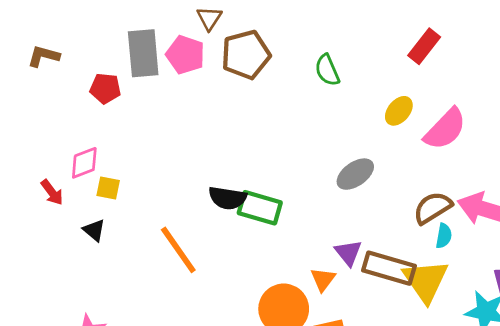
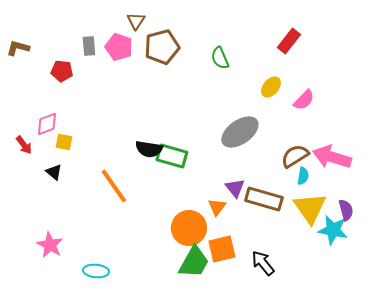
gray rectangle: (143, 53) -> (89, 46), size x0.6
pink semicircle: (445, 129) -> (304, 100), size x0.7
gray ellipse: (355, 174) -> (240, 132), size x1.4
yellow triangle: (426, 281) -> (310, 208), moved

